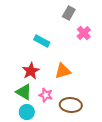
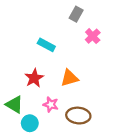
green triangle: (24, 92) -> (14, 104), moved

